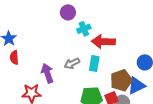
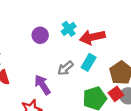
purple circle: (68, 12) -> (40, 35), moved
cyan rectangle: (94, 64) -> (89, 62), turned 35

